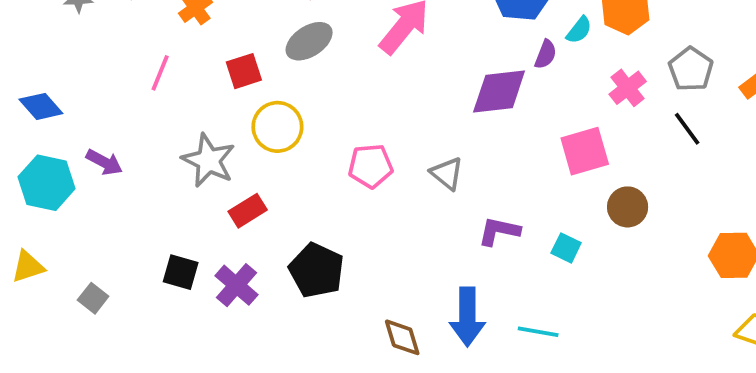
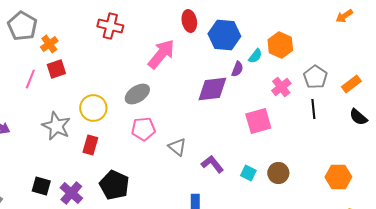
gray ellipse: (309, 41) -> (137, 94), moved
red square: (244, 71) -> (56, 69), moved
black line: (687, 129) -> (313, 109), turned 30
gray triangle: (447, 173) -> (177, 147), moved
brown circle: (628, 207) -> (278, 173), moved
red rectangle: (248, 211) -> (90, 145), moved, turned -42
purple L-shape: (499, 231) -> (212, 164), turned 40

